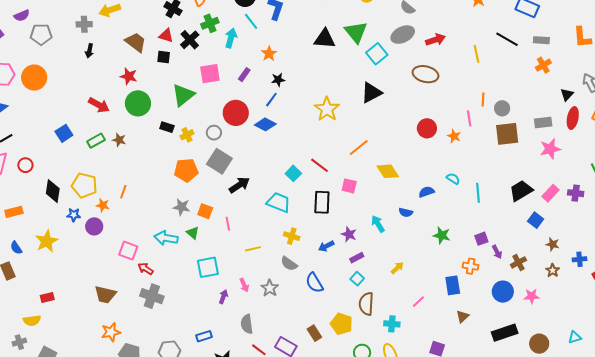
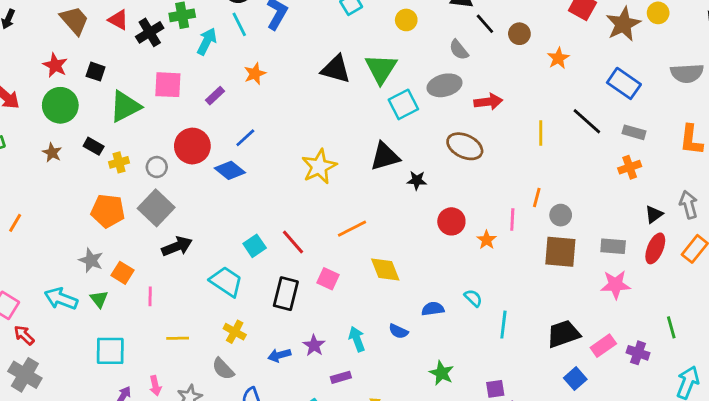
black square: (164, 57) -> (96, 72), moved
black star: (278, 80) -> (417, 180), moved
brown star: (119, 140) -> (52, 153), moved
purple rectangle: (357, 258) -> (341, 377), moved

